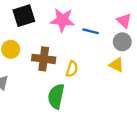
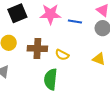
yellow triangle: (117, 65) -> (99, 59), moved
yellow semicircle: (72, 69) -> (62, 55), turned 104

